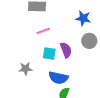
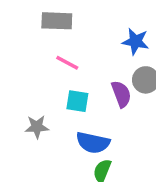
pink line: (43, 31) -> (67, 63), turned 48
purple semicircle: (66, 50) -> (121, 94), moved

